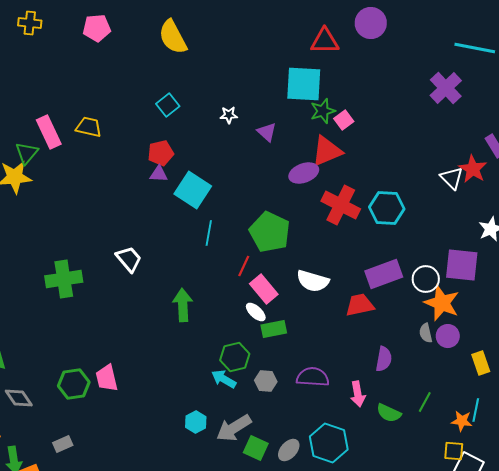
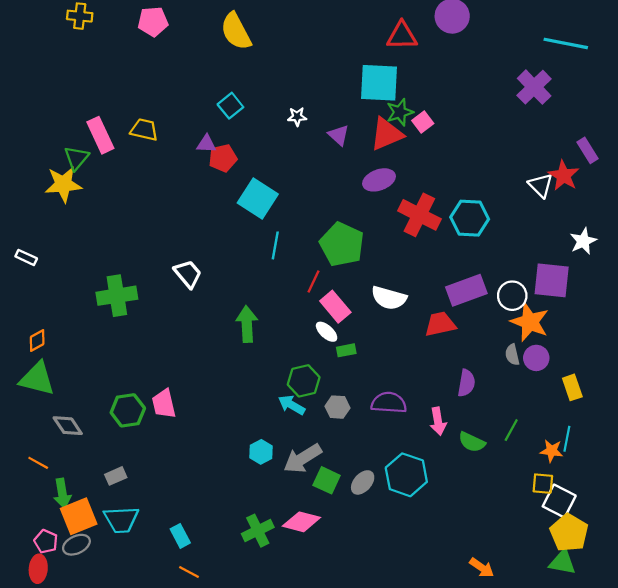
red triangle: (327, 151) -> (387, 134), moved
purple triangle: (159, 174) -> (206, 144), moved
green rectangle: (274, 329) -> (346, 350), size x0.7

